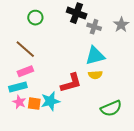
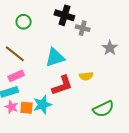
gray star: (121, 25) -> (110, 48), moved
cyan triangle: (95, 56) -> (55, 57), moved

